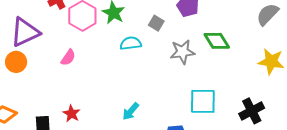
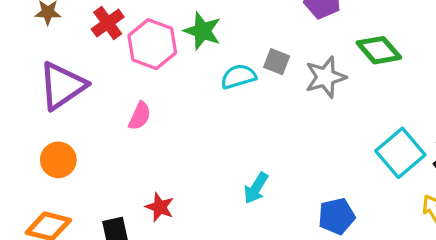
gray square: (156, 23) -> (277, 62), moved
orange circle: (16, 62) -> (58, 160), moved
cyan square: (203, 101) -> (400, 153), moved, turned -32

